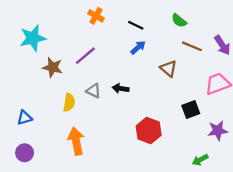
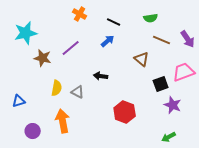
green semicircle: (179, 21) -> (151, 18), turned -48
blue arrow: (138, 47) -> (108, 41), moved
gray triangle: (94, 91) -> (78, 92), moved
black square: (191, 109) -> (161, 84), moved
purple star: (218, 131) -> (173, 105), moved, turned 30
purple circle: (25, 153) -> (33, 131), moved

